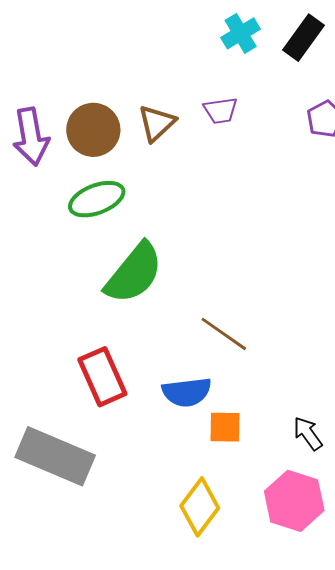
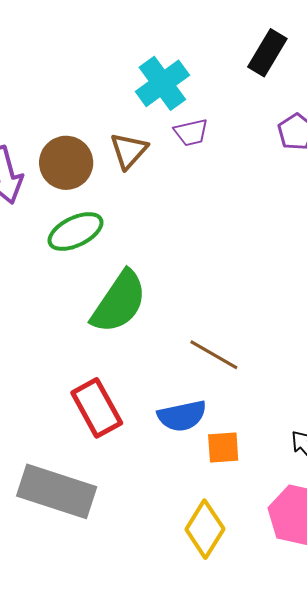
cyan cross: (241, 33) -> (162, 83), moved, size x1.4

